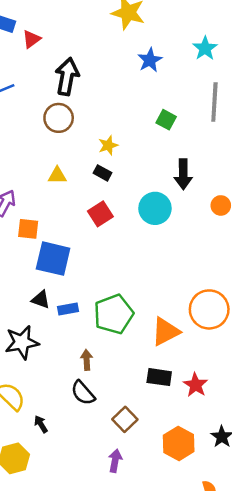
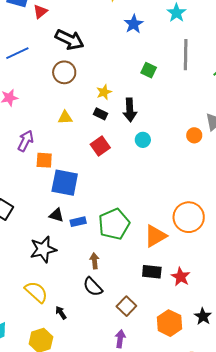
black arrow: (67, 77) -> (69, 40), turned 108
black arrow: (183, 174) -> (130, 110), moved
cyan circle: (155, 208) -> (143, 140), size x0.6

